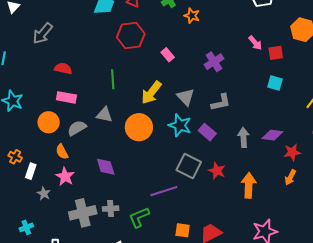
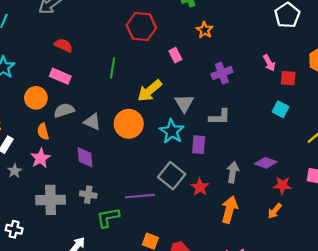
orange star: (192, 16) -> (205, 30), moved
gray triangle: (104, 115) -> (92, 122), moved
purple rectangle: (207, 132) -> (199, 145), turned 42
gray arrow: (243, 137) -> (233, 172), moved
gray cross: (111, 209) -> (88, 195), moved

